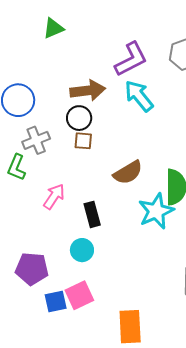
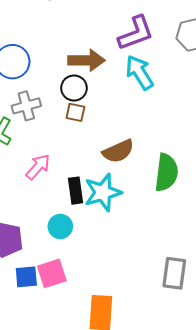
cyan star: (156, 211) -> (103, 192), moved

